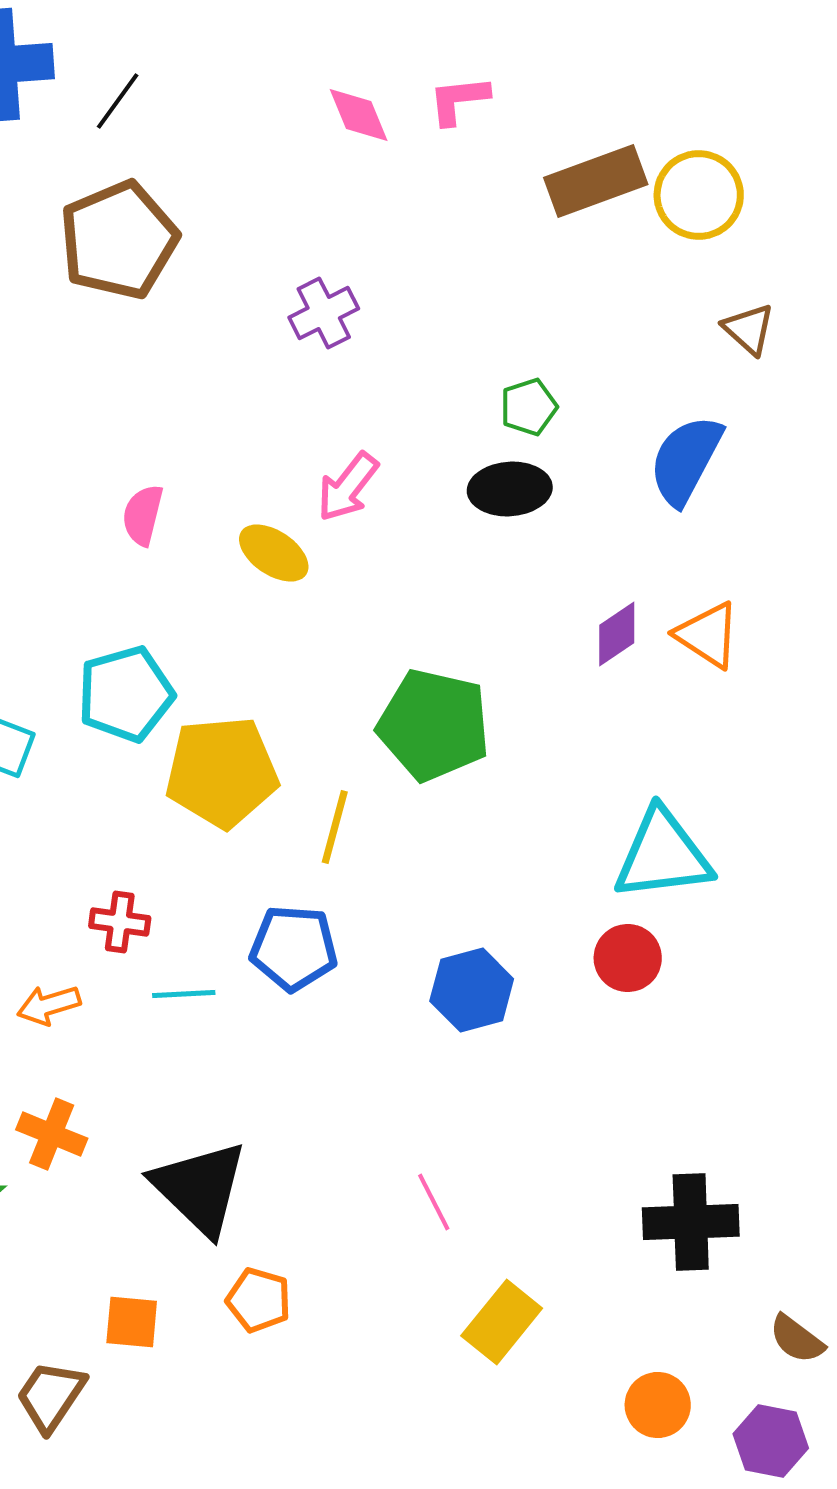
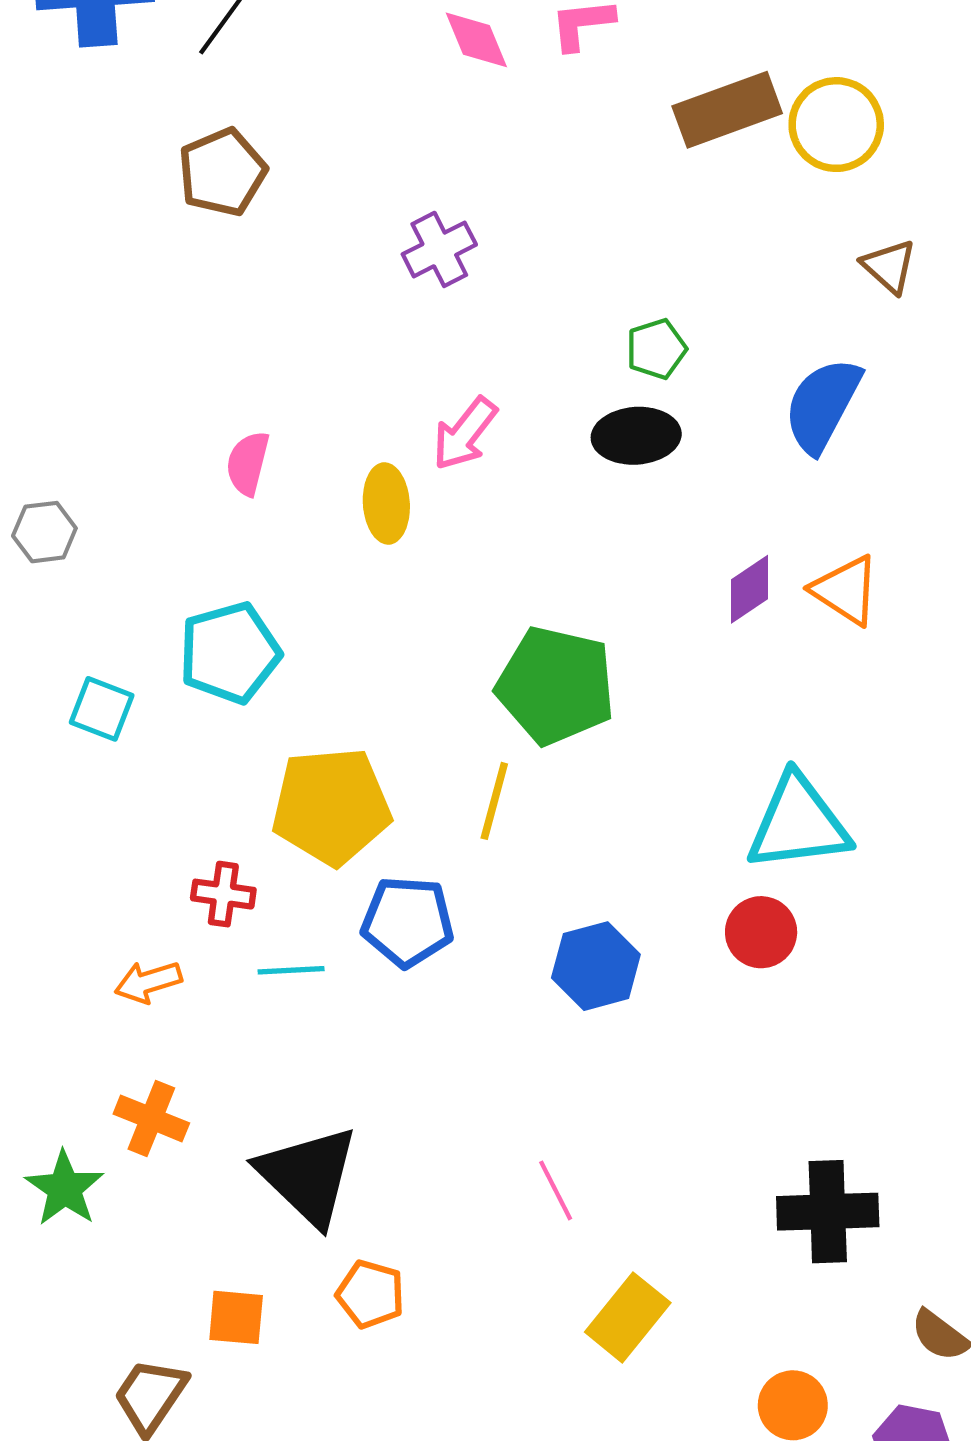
brown pentagon: (119, 240) -> (222, 172), size x0.7
yellow ellipse: (274, 553) -> (386, 503), turned 52
yellow pentagon: (222, 772) -> (331, 806), moved
yellow line: (335, 827) -> (494, 801), moved

